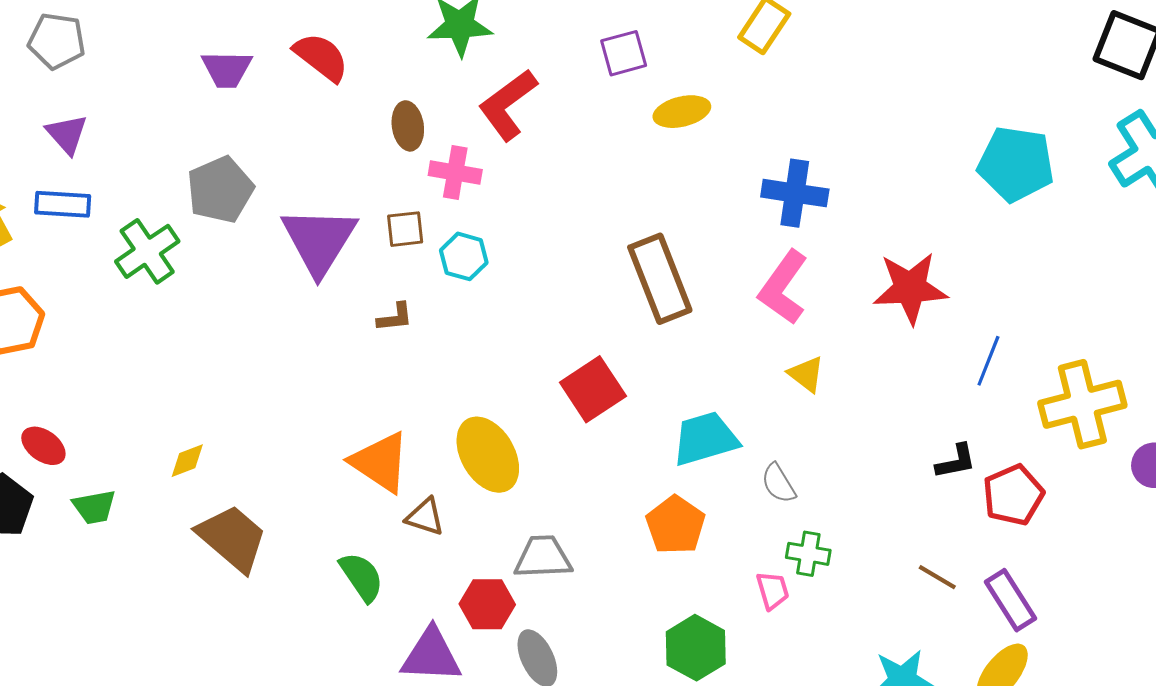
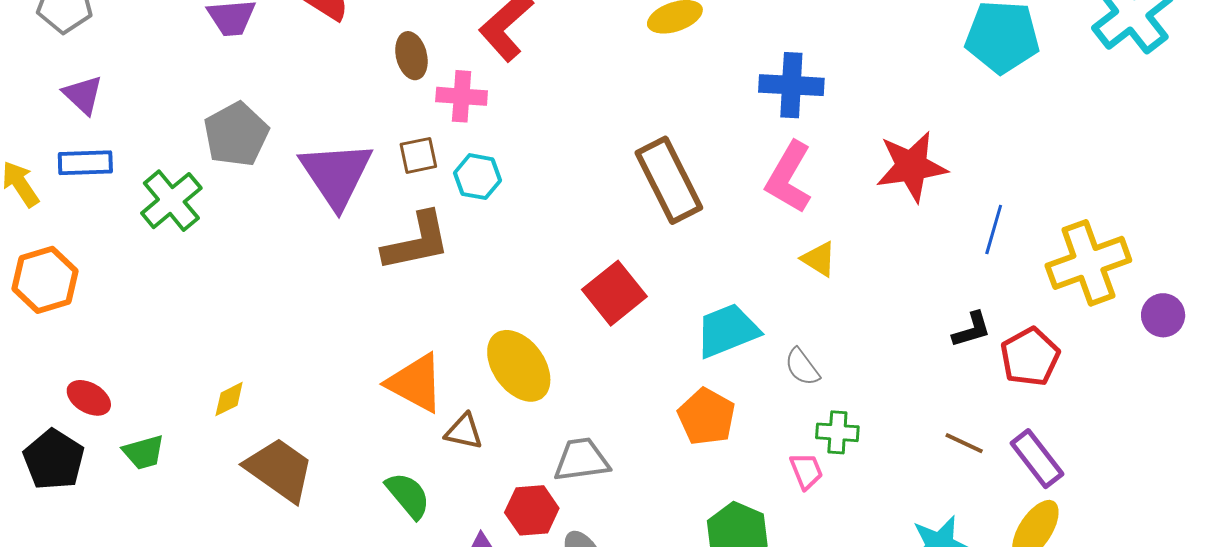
brown L-shape: (395, 317) -> (417, 242), size x2.0

